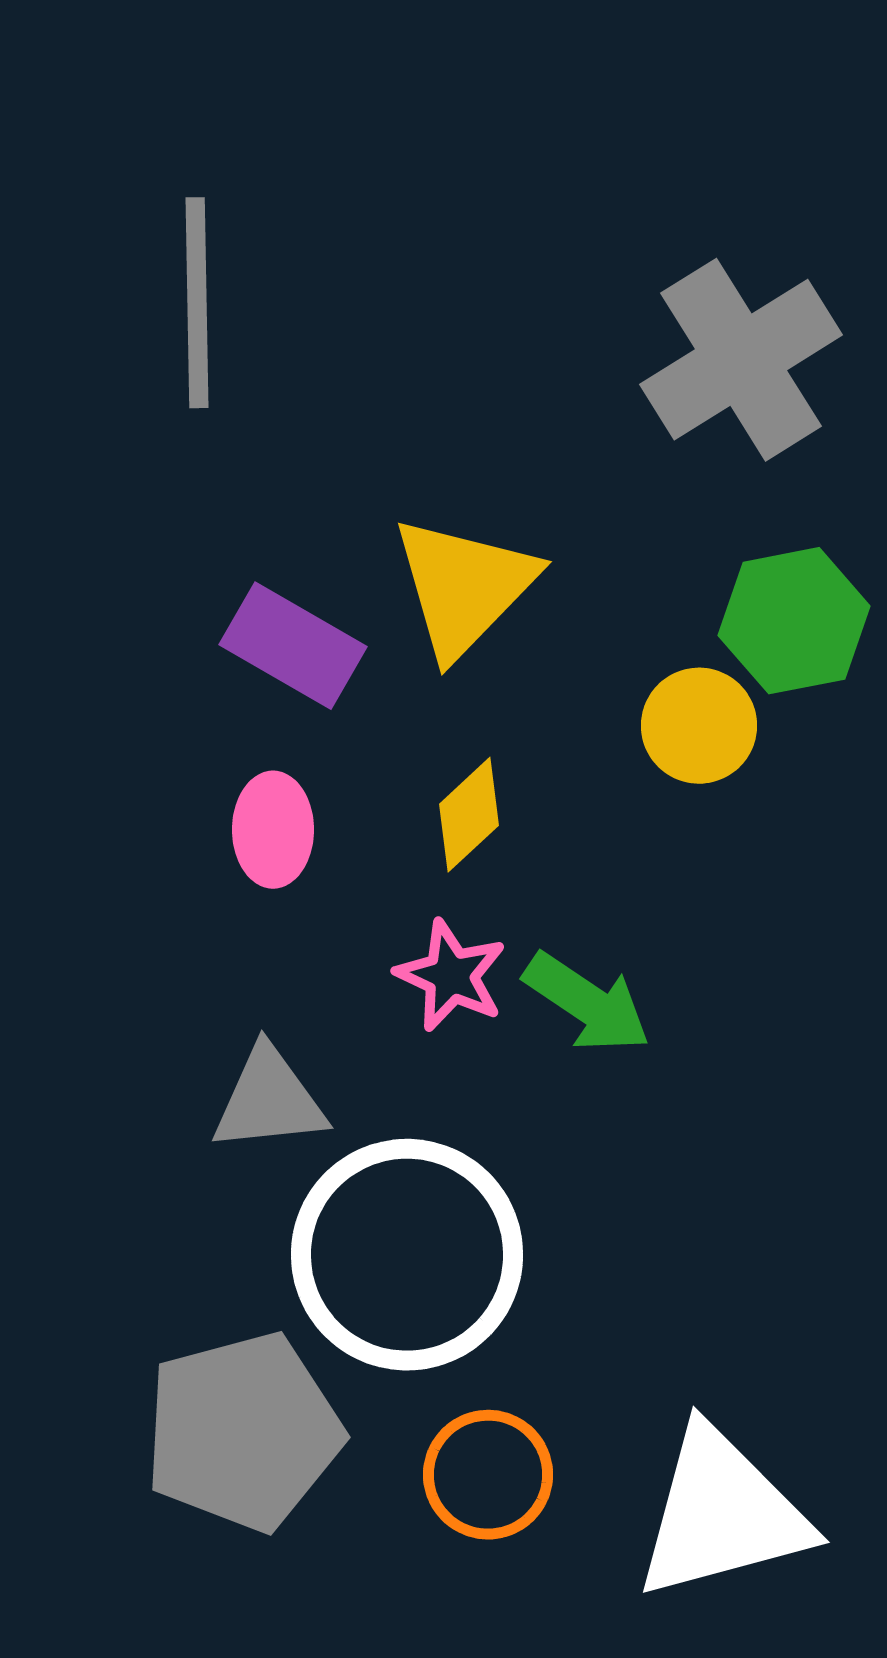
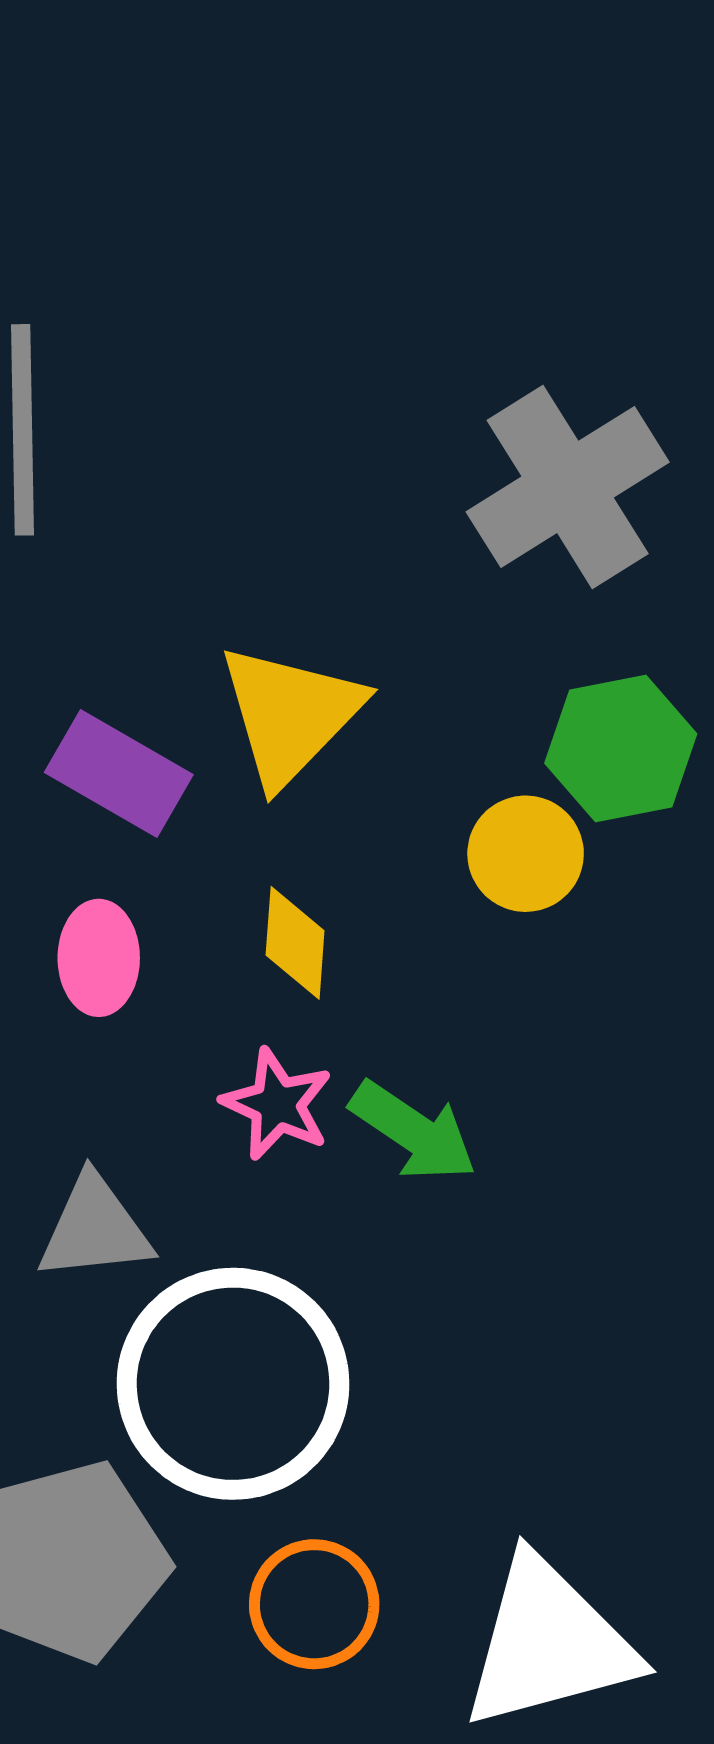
yellow diamond: (469, 815) -> (295, 943), turned -43

